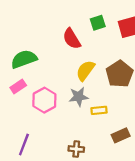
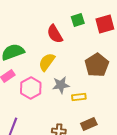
yellow semicircle: (85, 71) -> (47, 62), moved
brown rectangle: (121, 135) -> (89, 124), moved

